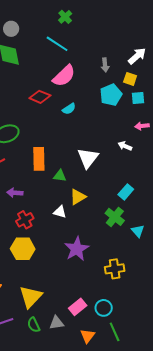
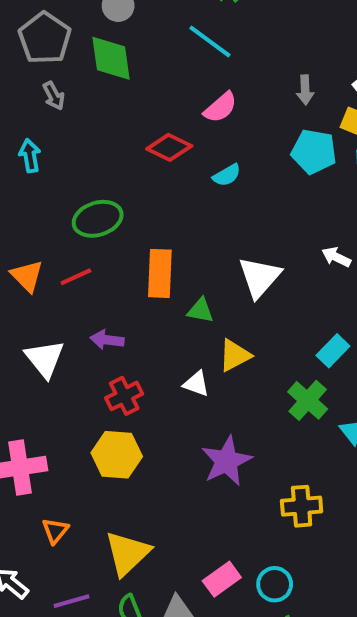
pink semicircle: (64, 76) -> (220, 107), size x0.7
cyan pentagon: (111, 95) -> (314, 152), turned 30

